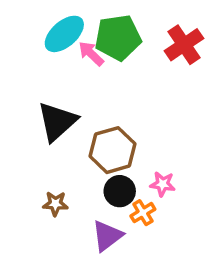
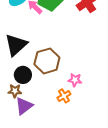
black circle: (120, 191) -> (23, 75), moved
purple triangle: (107, 236) -> (24, 106), moved

